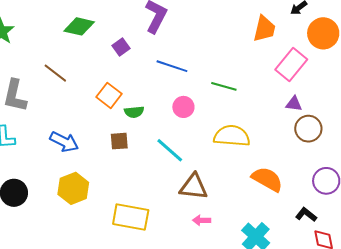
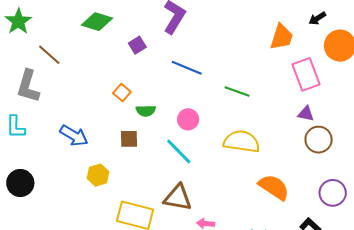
pink rectangle: (291, 64) -> (306, 74), turned -64
brown line: (55, 73) -> (49, 55), moved
orange square: (109, 95) -> (122, 93), size x0.7
pink circle: (183, 107) -> (188, 119), moved
brown triangle: (194, 187) -> (178, 198), moved
yellow hexagon: (73, 188) -> (98, 175), moved, size x0.7

